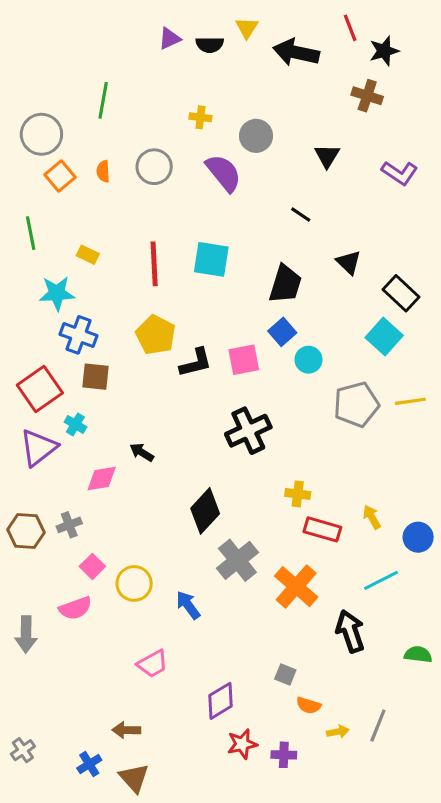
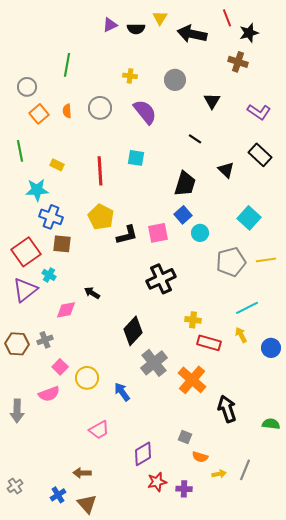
gray circle: (41, 134) -> (27, 87), size x0.7
gray circle: (256, 136) -> (175, 80), moved
cyan square: (211, 259) -> (136, 158), moved, size x0.7
black rectangle: (401, 293) -> (260, 155), moved
cyan line: (381, 580) -> (247, 308), moved

